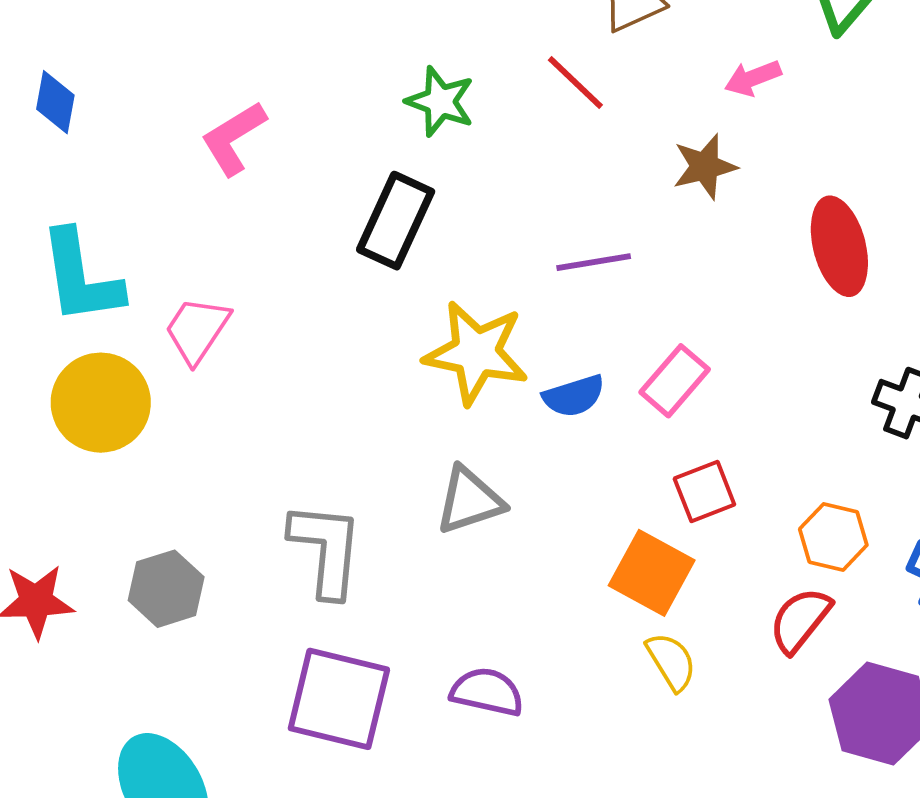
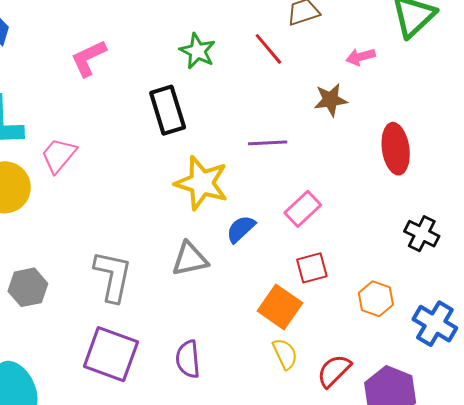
black rectangle: (396, 221) -> (168, 110), turned -48
blue semicircle: (574, 396) -> (241, 229), moved, turned 148
red semicircle: (800, 620) -> (334, 371), moved
purple semicircle: (487, 692) -> (188, 359), turned -114

